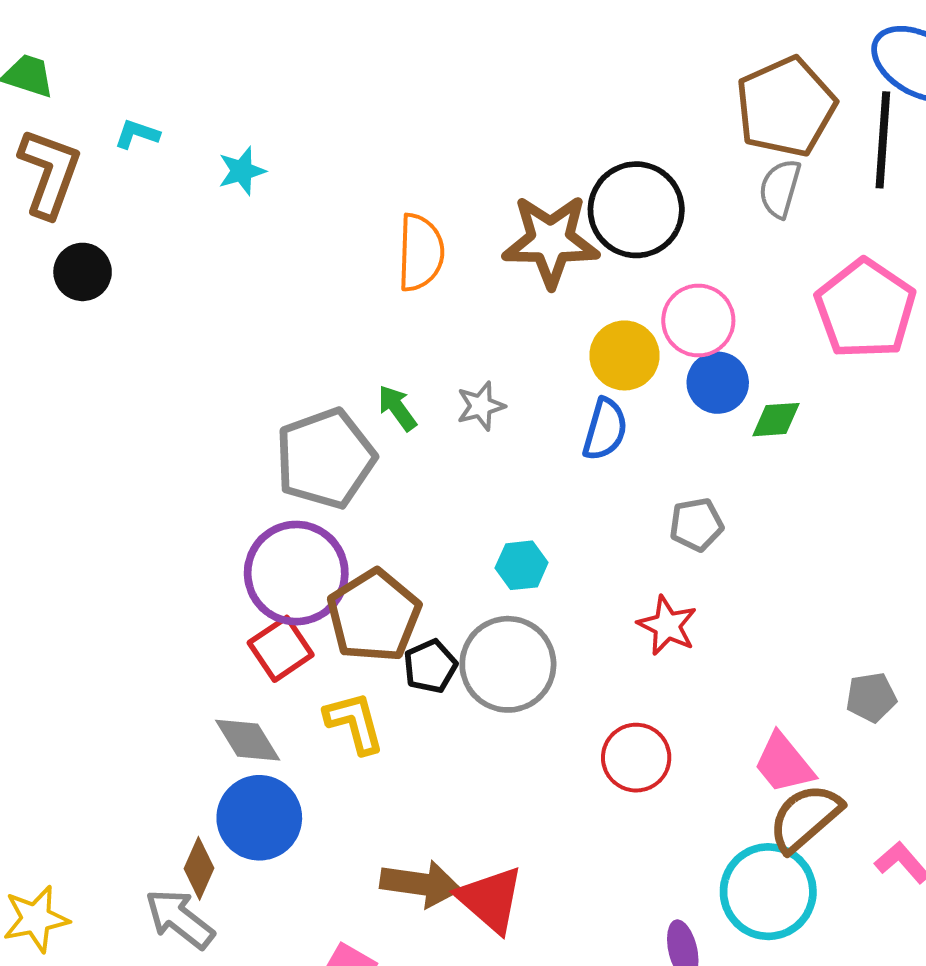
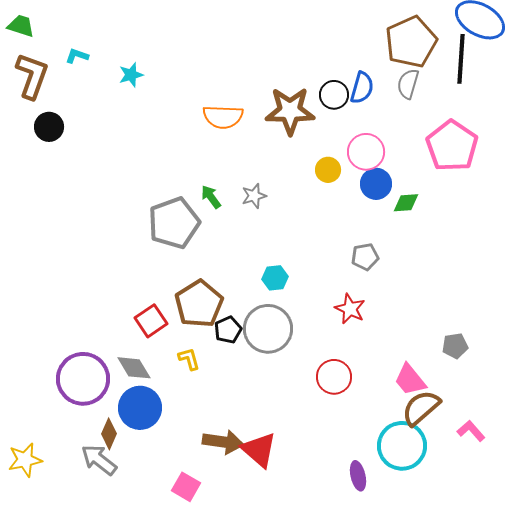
black circle: (636, 210) -> (334, 95), size x0.6
orange semicircle: (421, 253) -> (223, 117), turned 90
yellow circle: (624, 355) -> (328, 170), size x0.7
blue semicircle: (605, 429) -> (362, 88), moved
purple circle: (296, 573) -> (83, 379), moved
yellow L-shape: (354, 723) -> (189, 359), size x0.7

